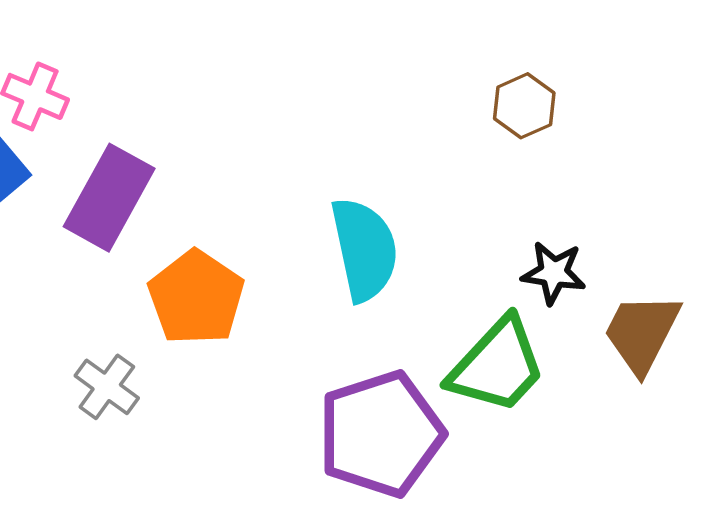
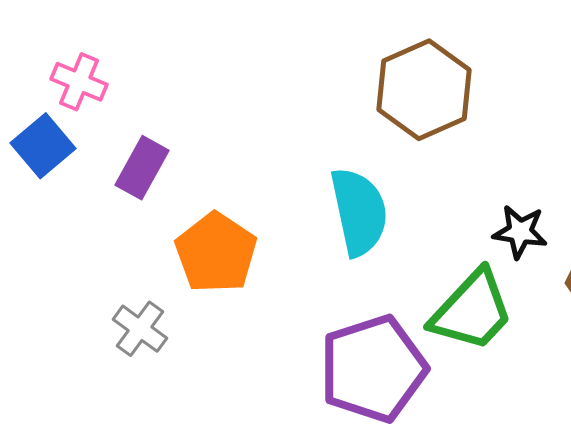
brown hexagon: (524, 106) -> (424, 90), moved, size x1.8
purple rectangle: (109, 198) -> (142, 168), size x0.7

